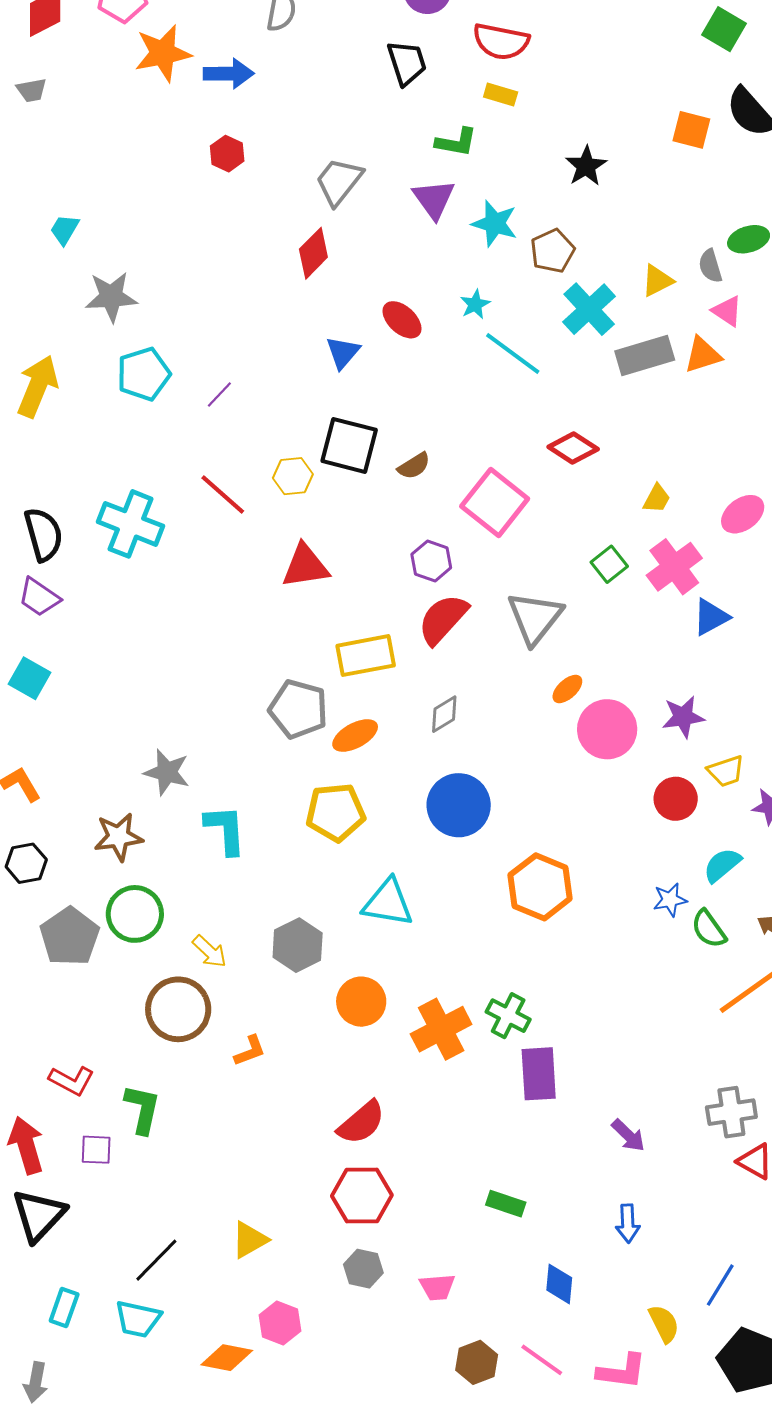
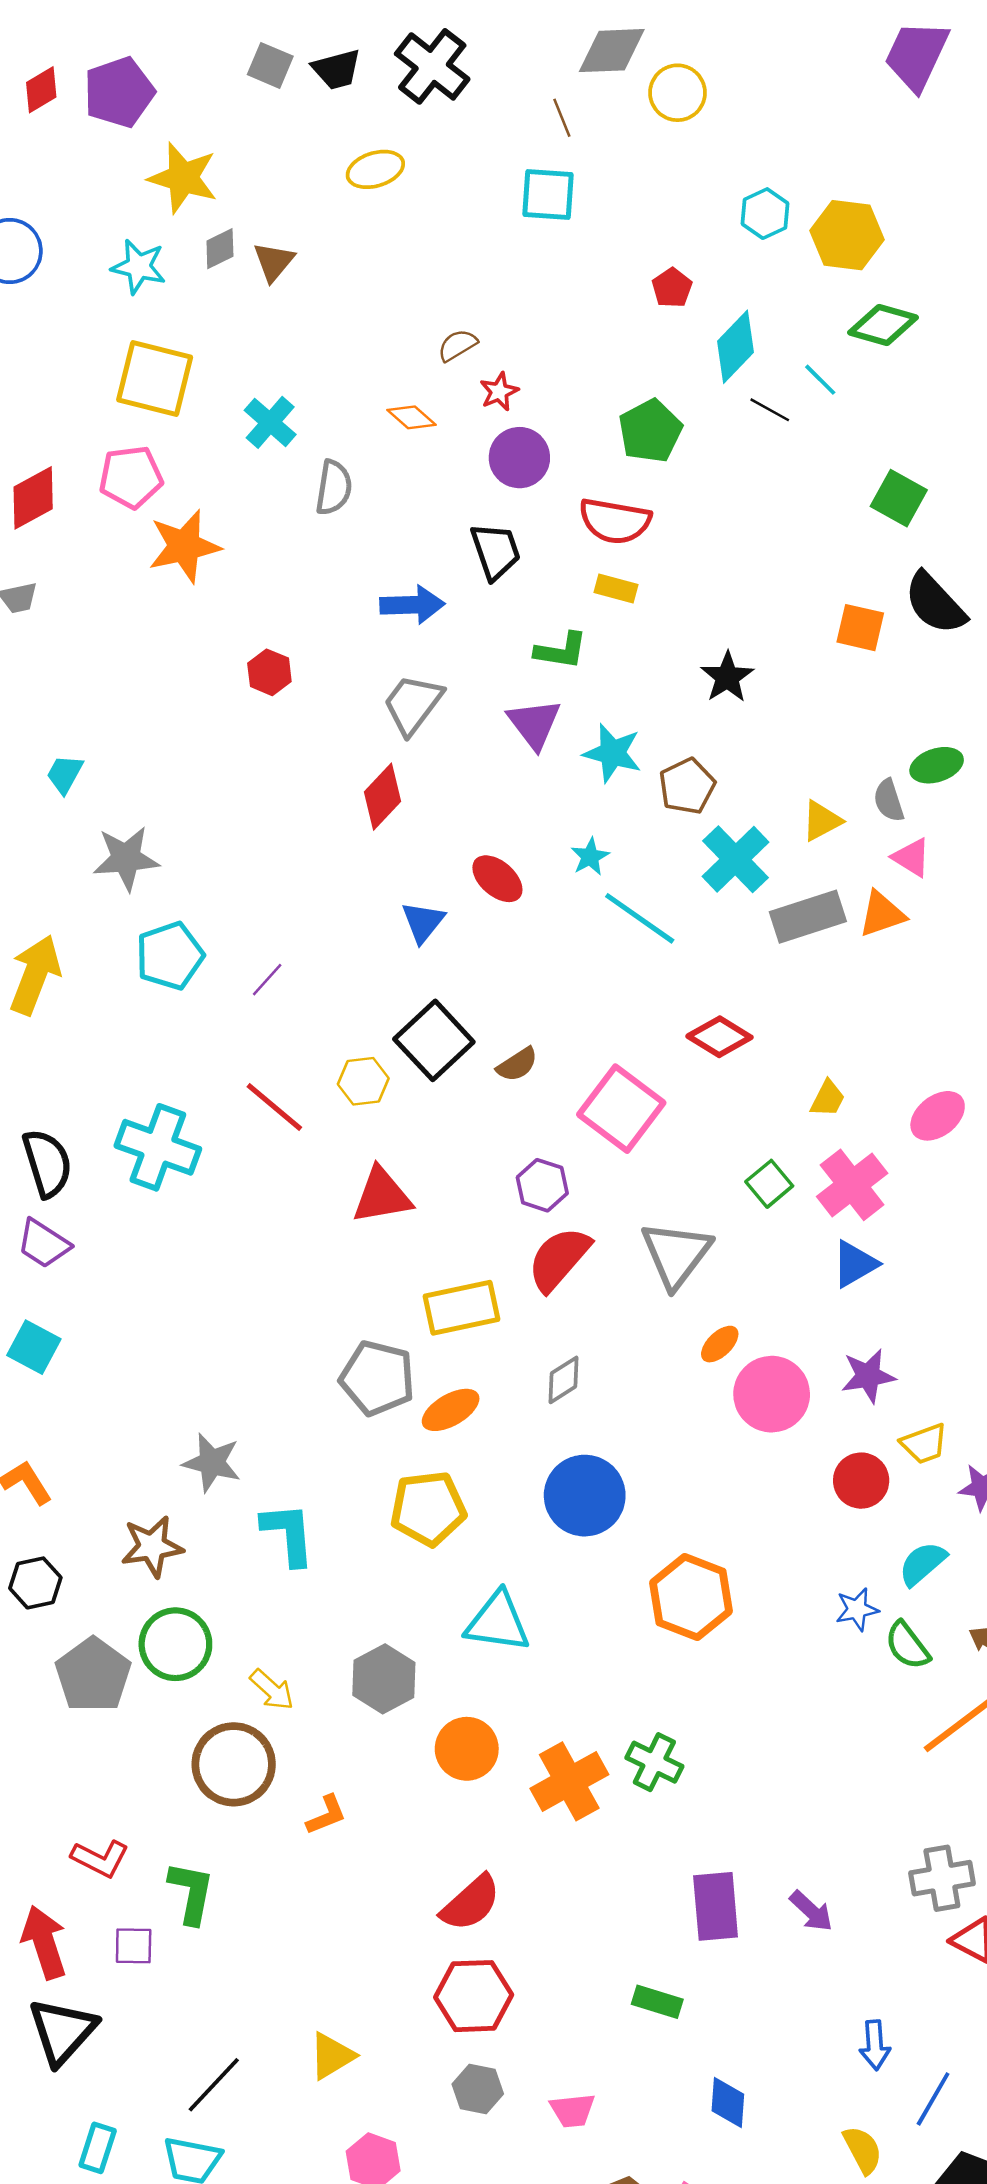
blue arrow: (229, 74) -> (412, 605), moved
black square: (349, 445) -> (434, 1040), turned 34
blue triangle: (711, 617) -> (855, 1264), moved
purple rectangle: (539, 1074) -> (716, 1906), moved
blue arrow: (628, 1223) -> (875, 2045), moved

